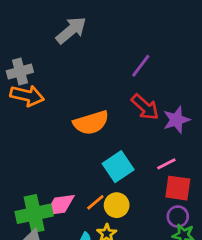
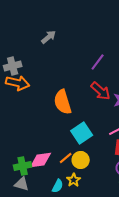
gray arrow: (71, 30) -> (49, 37), size x0.7
orange semicircle: (91, 123) -> (63, 102), turned 90
green cross: (34, 214) -> (23, 166), size x0.7

